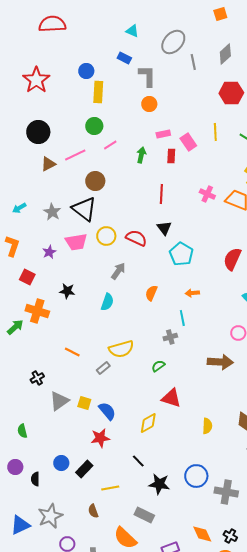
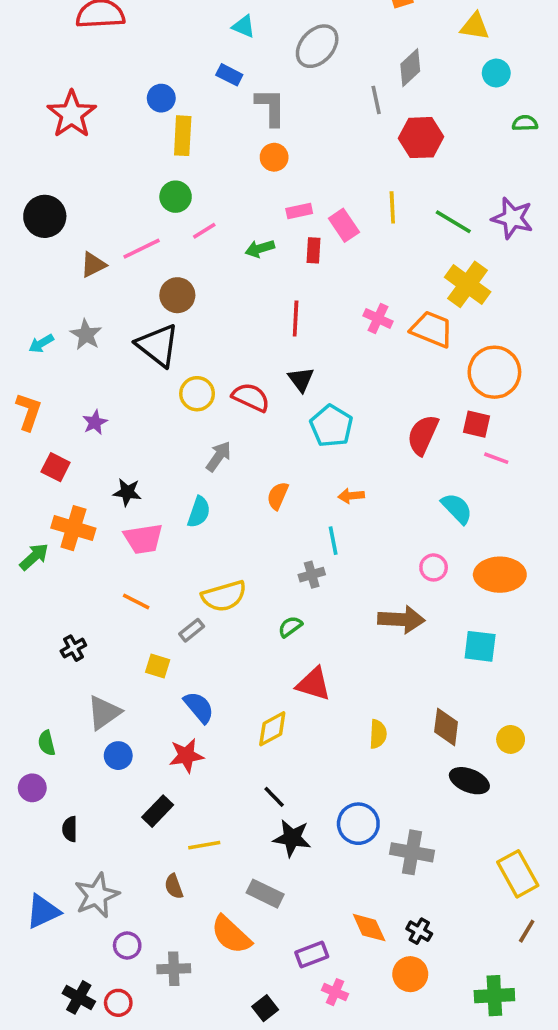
gray line: (193, 62) -> (376, 100), moved
black circle: (38, 132) -> (45, 216), moved
green arrow: (141, 155) -> (260, 249), turned -119
gray star: (52, 212) -> (86, 335), moved
pink trapezoid: (76, 242) -> (143, 539), moved
gray triangle: (59, 401) -> (104, 713), moved
yellow square: (84, 403) -> (158, 666), moved
black line: (138, 461) -> (274, 797), moved
blue circle: (61, 463) -> (118, 756), moved
purple circle: (15, 467) -> (32, 788), moved

